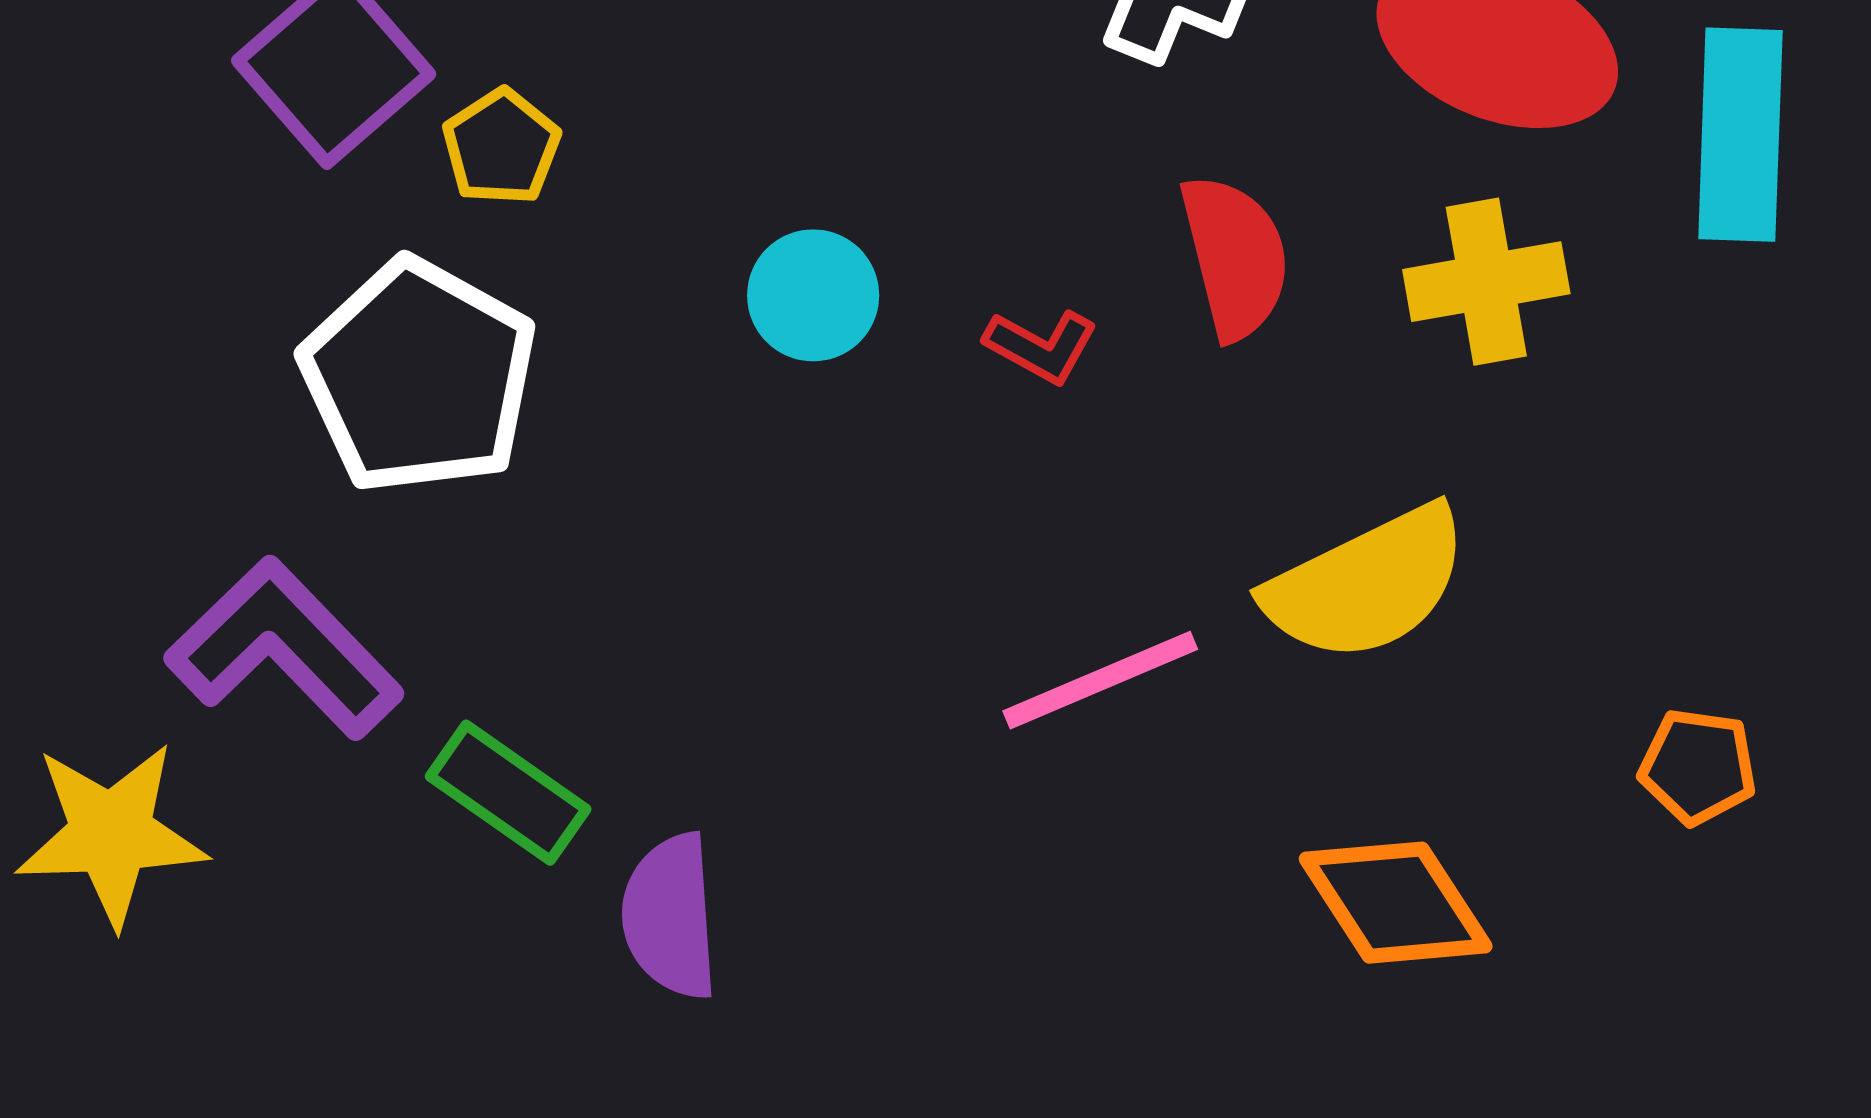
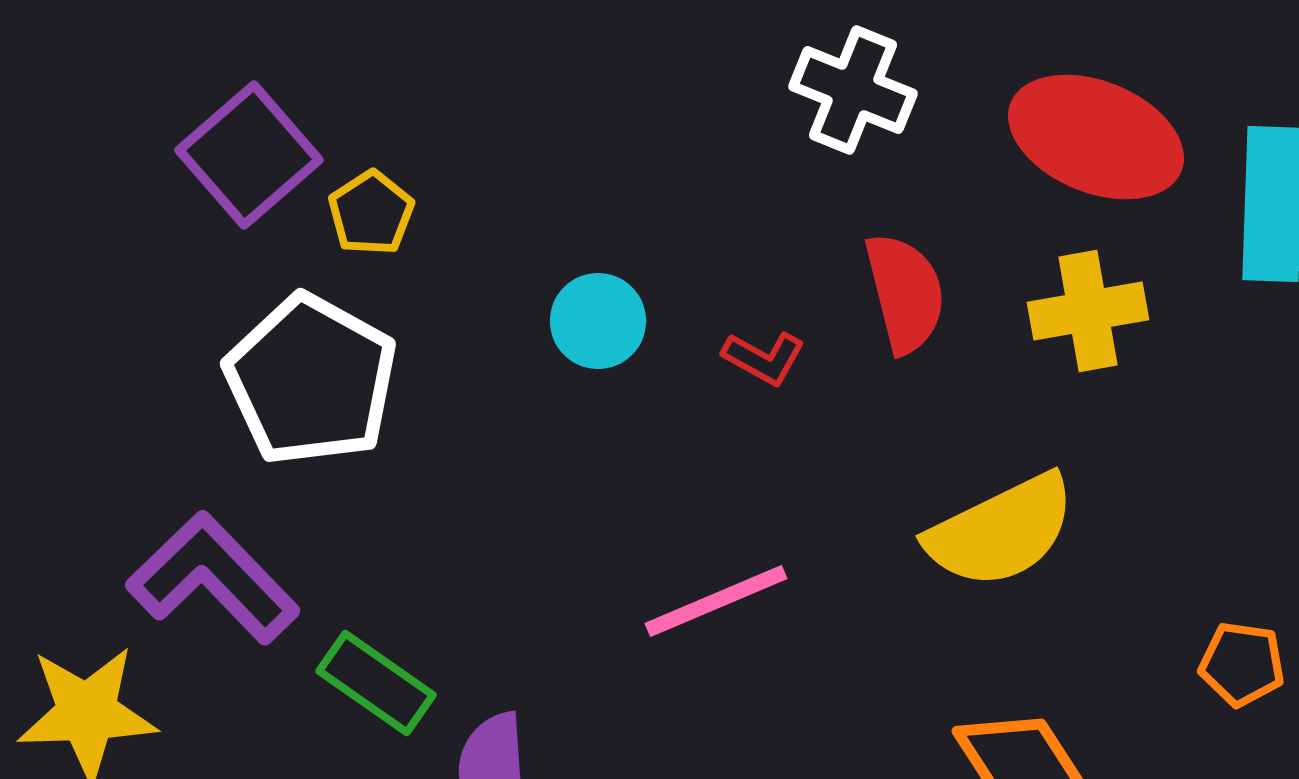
pink line: (1100, 680) -> (716, 601), moved

